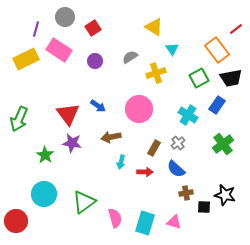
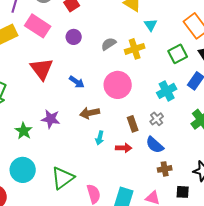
gray semicircle: (130, 57) -> (109, 44), moved
red triangle: (68, 114) -> (42, 69), moved
cyan cross: (188, 115) -> (167, 91), turned 30
brown rectangle: (154, 148) -> (133, 124), turned -49
black square: (204, 207) -> (183, 192), moved

